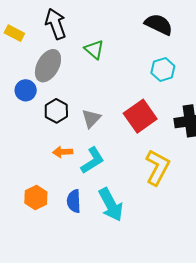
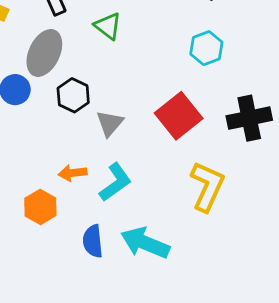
black hexagon: (56, 111) -> (73, 95), moved
orange hexagon: (36, 198) -> (40, 207), moved
cyan arrow: (111, 205) -> (145, 243), turned 144

